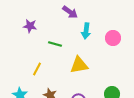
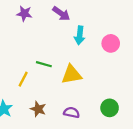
purple star: (30, 26) -> (24, 13), moved
green line: (55, 44) -> (44, 64), moved

